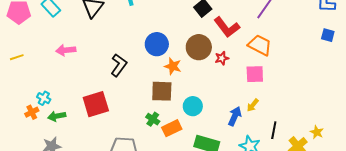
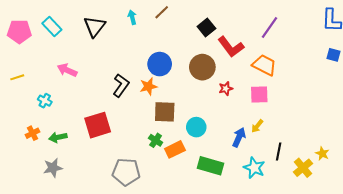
pink arrow: (66, 50) -> (67, 70), turned 30
red star: (222, 58) -> (226, 88), moved
orange star: (173, 66) -> (148, 86), moved, turned -30
cyan cross: (44, 98) -> (45, 101), moved

